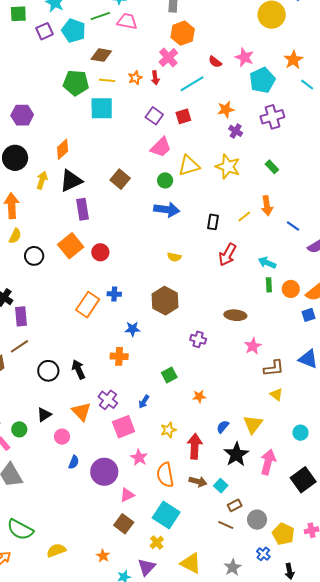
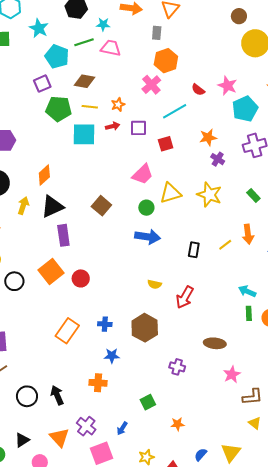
purple square: (44, 31) -> (42, 84), moved
red arrow: (155, 78) -> (113, 126), moved, turned -96
purple square: (154, 116) -> (139, 128), moved, turned -36
red arrow: (227, 255) -> (185, 297), moved
blue cross: (114, 294) -> (105, 324), moved

